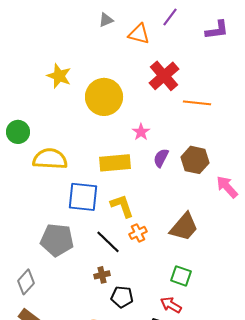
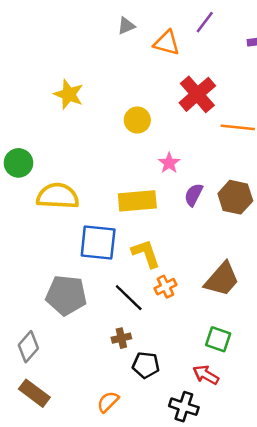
yellow circle: (104, 97) -> (137, 120), moved, size x0.6

